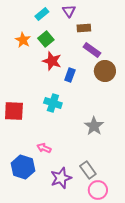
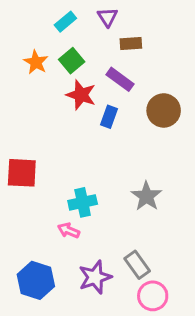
purple rectangle: (92, 50) -> (120, 79), moved
cyan cross: (53, 103) -> (83, 202), moved, turned -30
blue hexagon: (23, 167) -> (36, 280), moved

